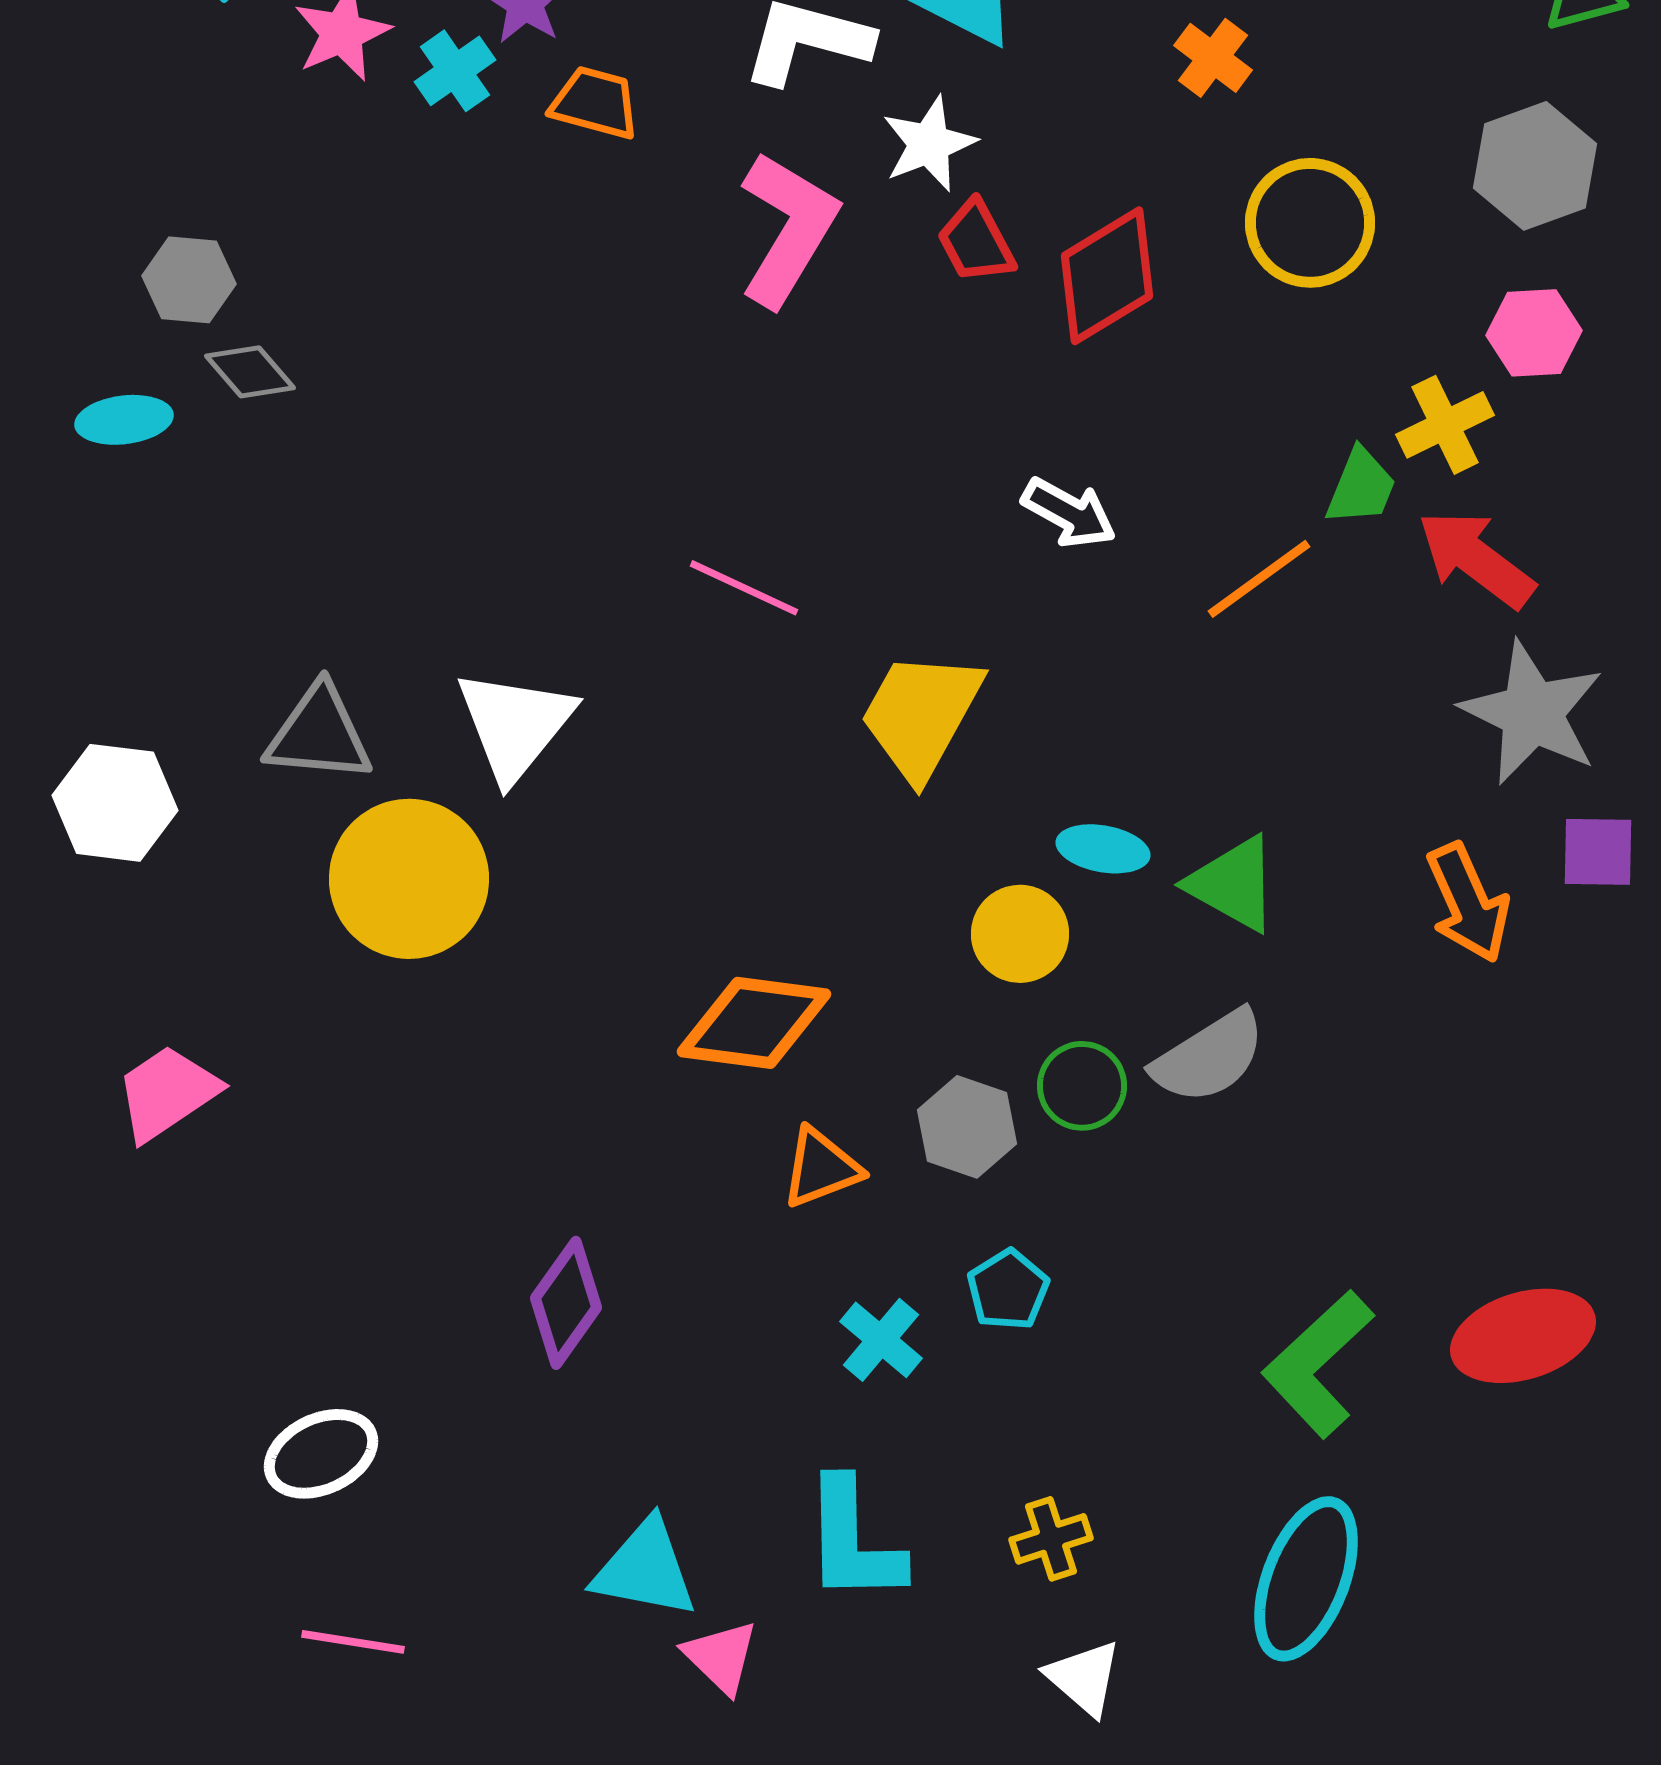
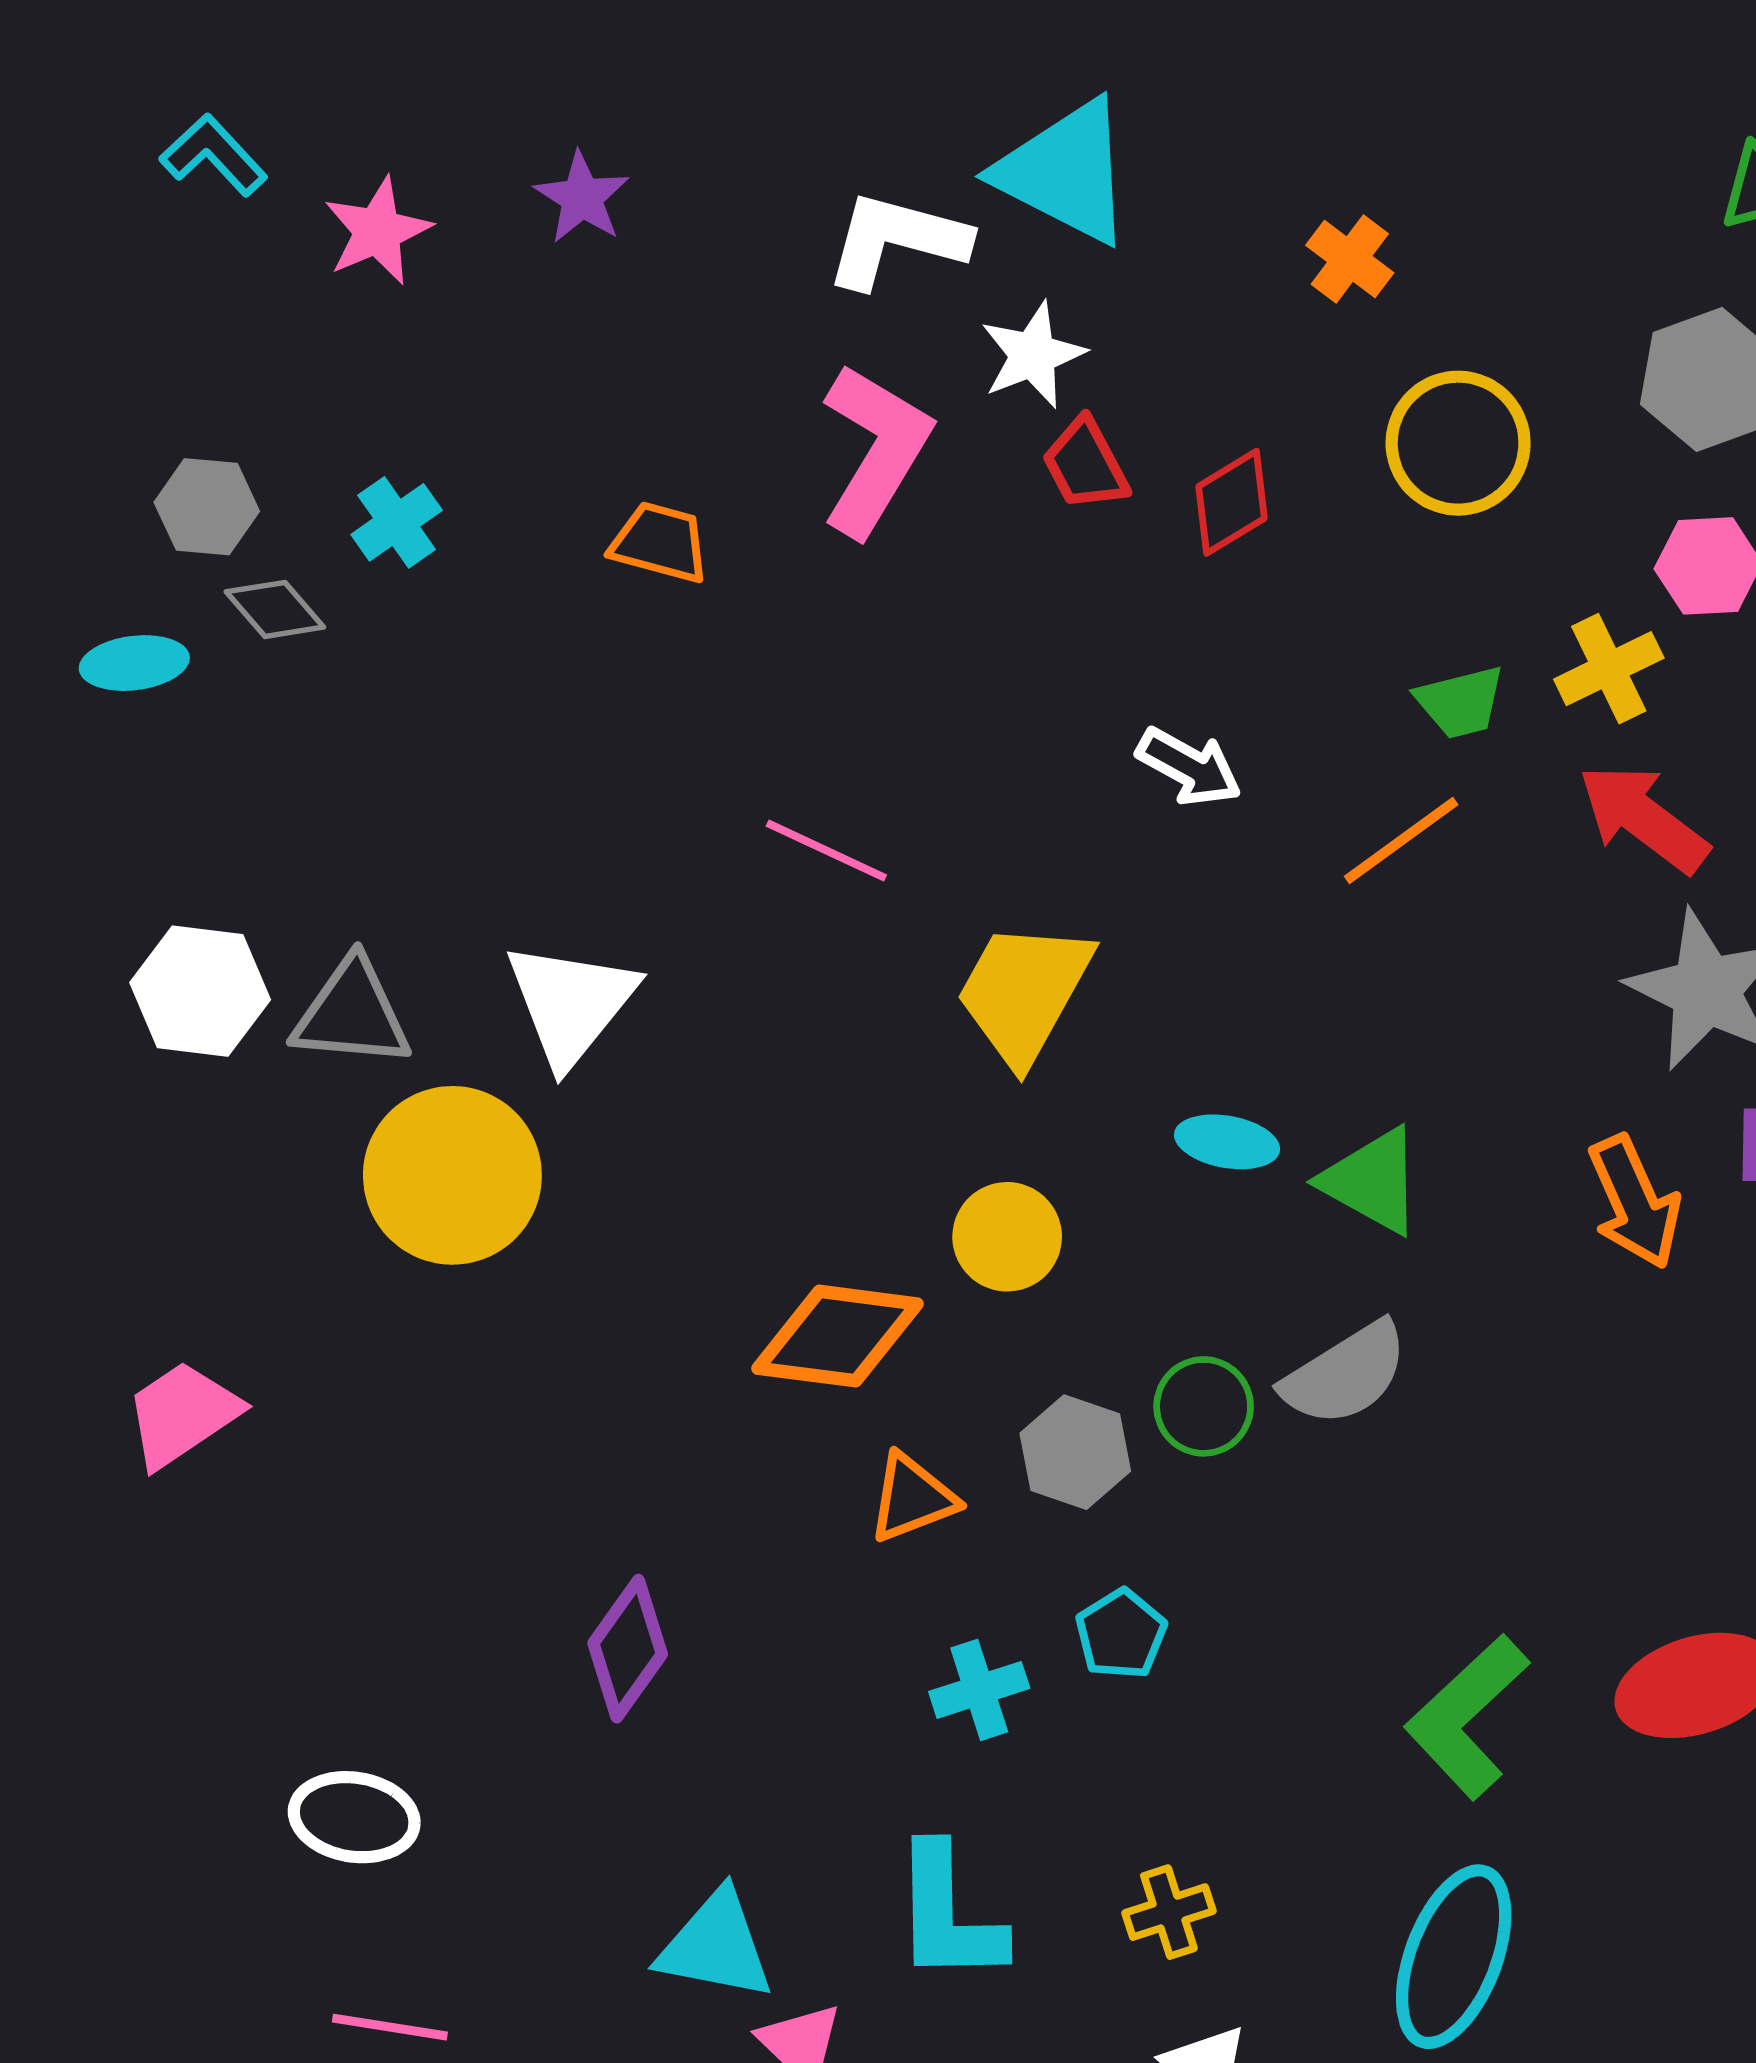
cyan cross: (455, 71) -> (397, 522), moved
orange trapezoid: (595, 103) -> (660, 542), moved
red diamond: (1107, 276) -> (1231, 502), size x0.7
green trapezoid: (1361, 487) -> (1460, 702), moved, turned 54
white hexagon: (115, 803) -> (200, 991), moved
yellow circle: (1020, 934) -> (1007, 1237), moved
cyan cross: (881, 1340) -> (979, 1690), turned 32
white ellipse: (321, 1454) -> (354, 1817), turned 34

